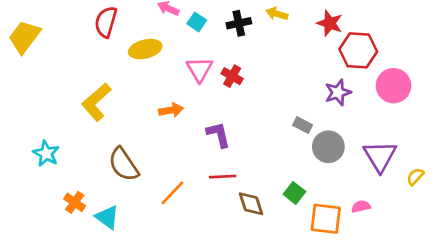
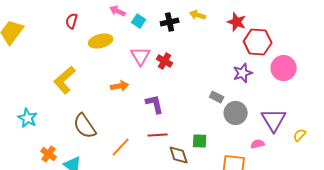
red semicircle: (106, 22) -> (72, 21), size x0.7
green square: (294, 193) -> (200, 141), moved, turned -35
pink semicircle: (361, 206) -> (258, 144), moved

